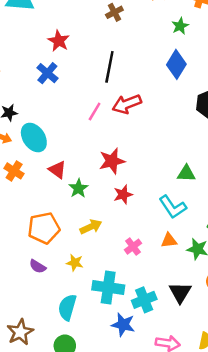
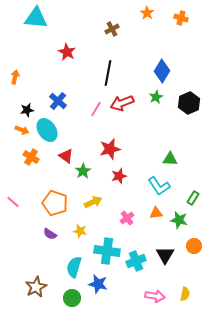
green star: (180, 26) -> (156, 97), moved
blue cross: (47, 73) -> (58, 101), moved
orange pentagon: (44, 228) -> (55, 203), turned 30
blue star: (123, 325) -> (98, 284), moved

